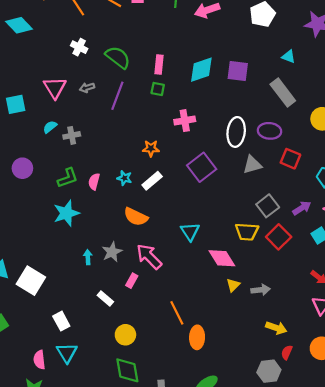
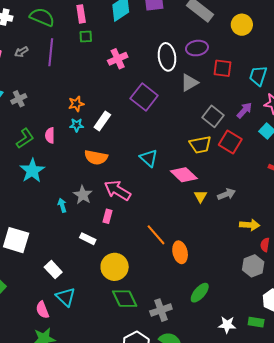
orange star: (151, 148) -> (76, 104), moved
yellow circle: (125, 335) -> (115, 267), size x1.4

